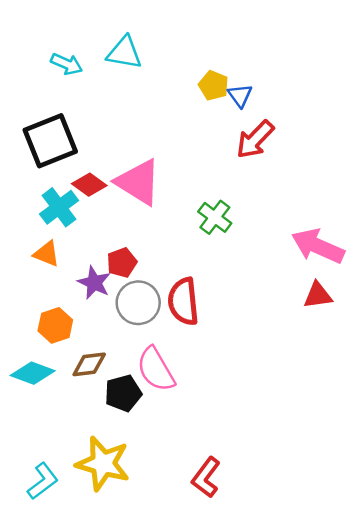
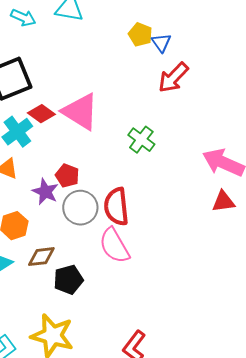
red pentagon: (122, 263) -> (67, 176), turned -30
pink semicircle: (156, 369) -> (114, 246), moved

